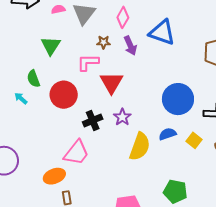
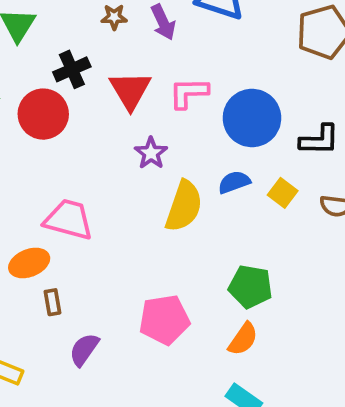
pink L-shape: (88, 62) -> (189, 93), moved
black cross: (93, 120) -> (72, 69), moved
pink trapezoid: (76, 153) -> (69, 220), turned -112

